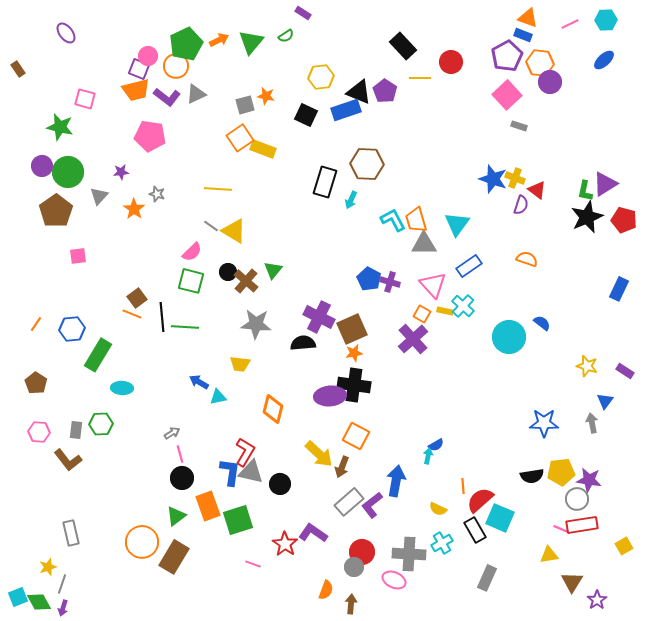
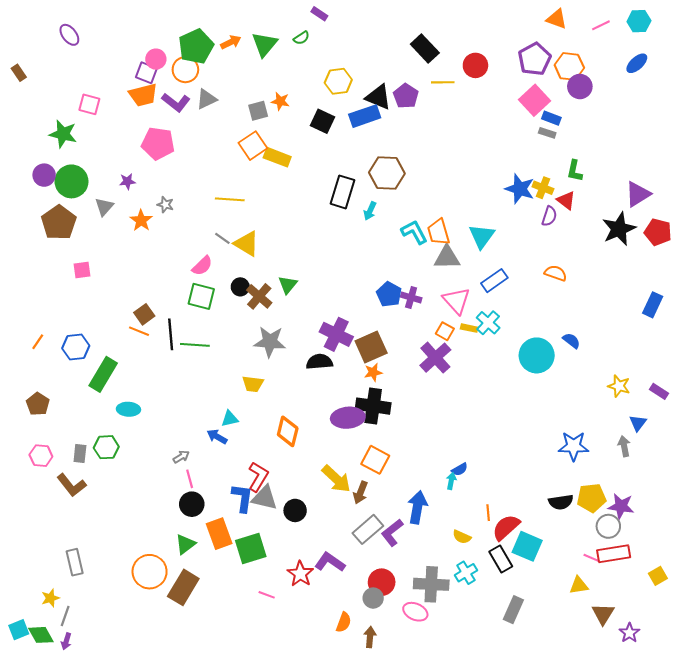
blue rectangle: (523, 35) -> (551, 118), moved
green L-shape: (585, 191) -> (575, 171), moved
blue arrow: (199, 382) -> (217, 437), moved

